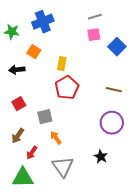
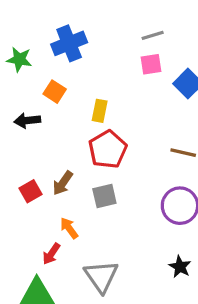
red square: (19, 104) -> (31, 191), moved
gray square: (45, 117) -> (104, 196), moved
brown arrow: (18, 136) -> (63, 183), moved
orange arrow: (56, 138) -> (69, 228), moved
black star: (101, 157) -> (180, 267), moved

